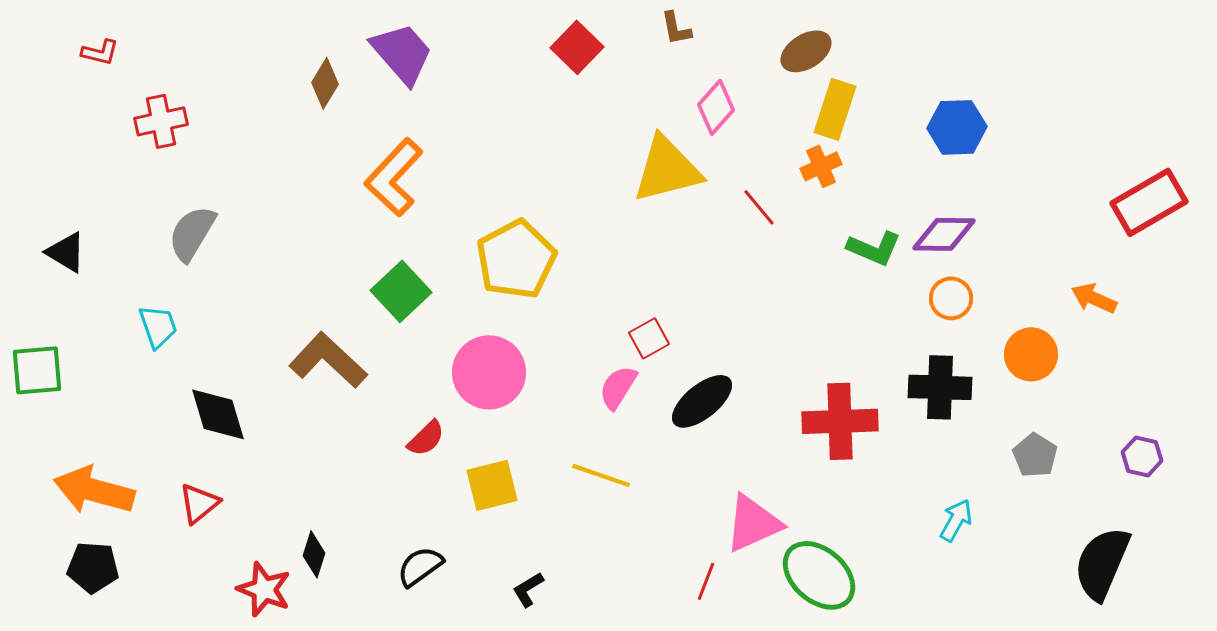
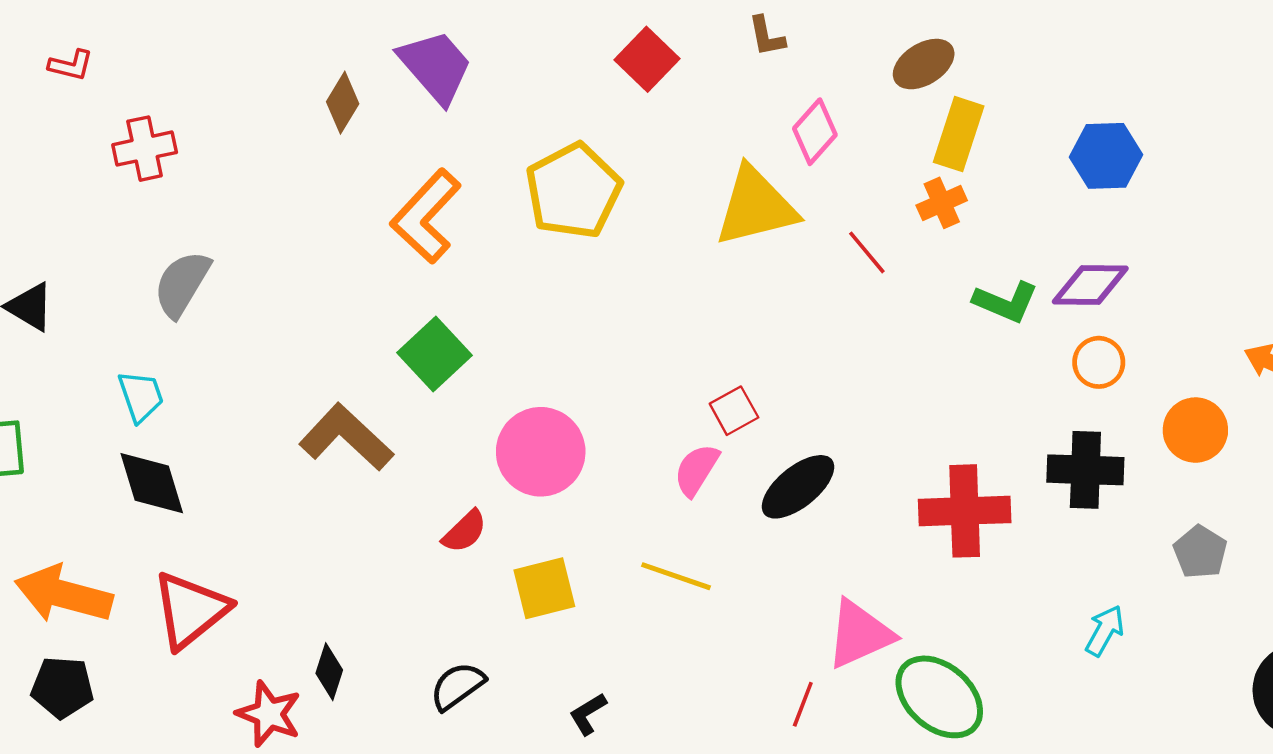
yellow pentagon: (516, 259) -> (573, 191), moved
black diamond: (218, 414) -> (152, 483), moved
red triangle: (199, 503) -> (190, 610), size x1.6

